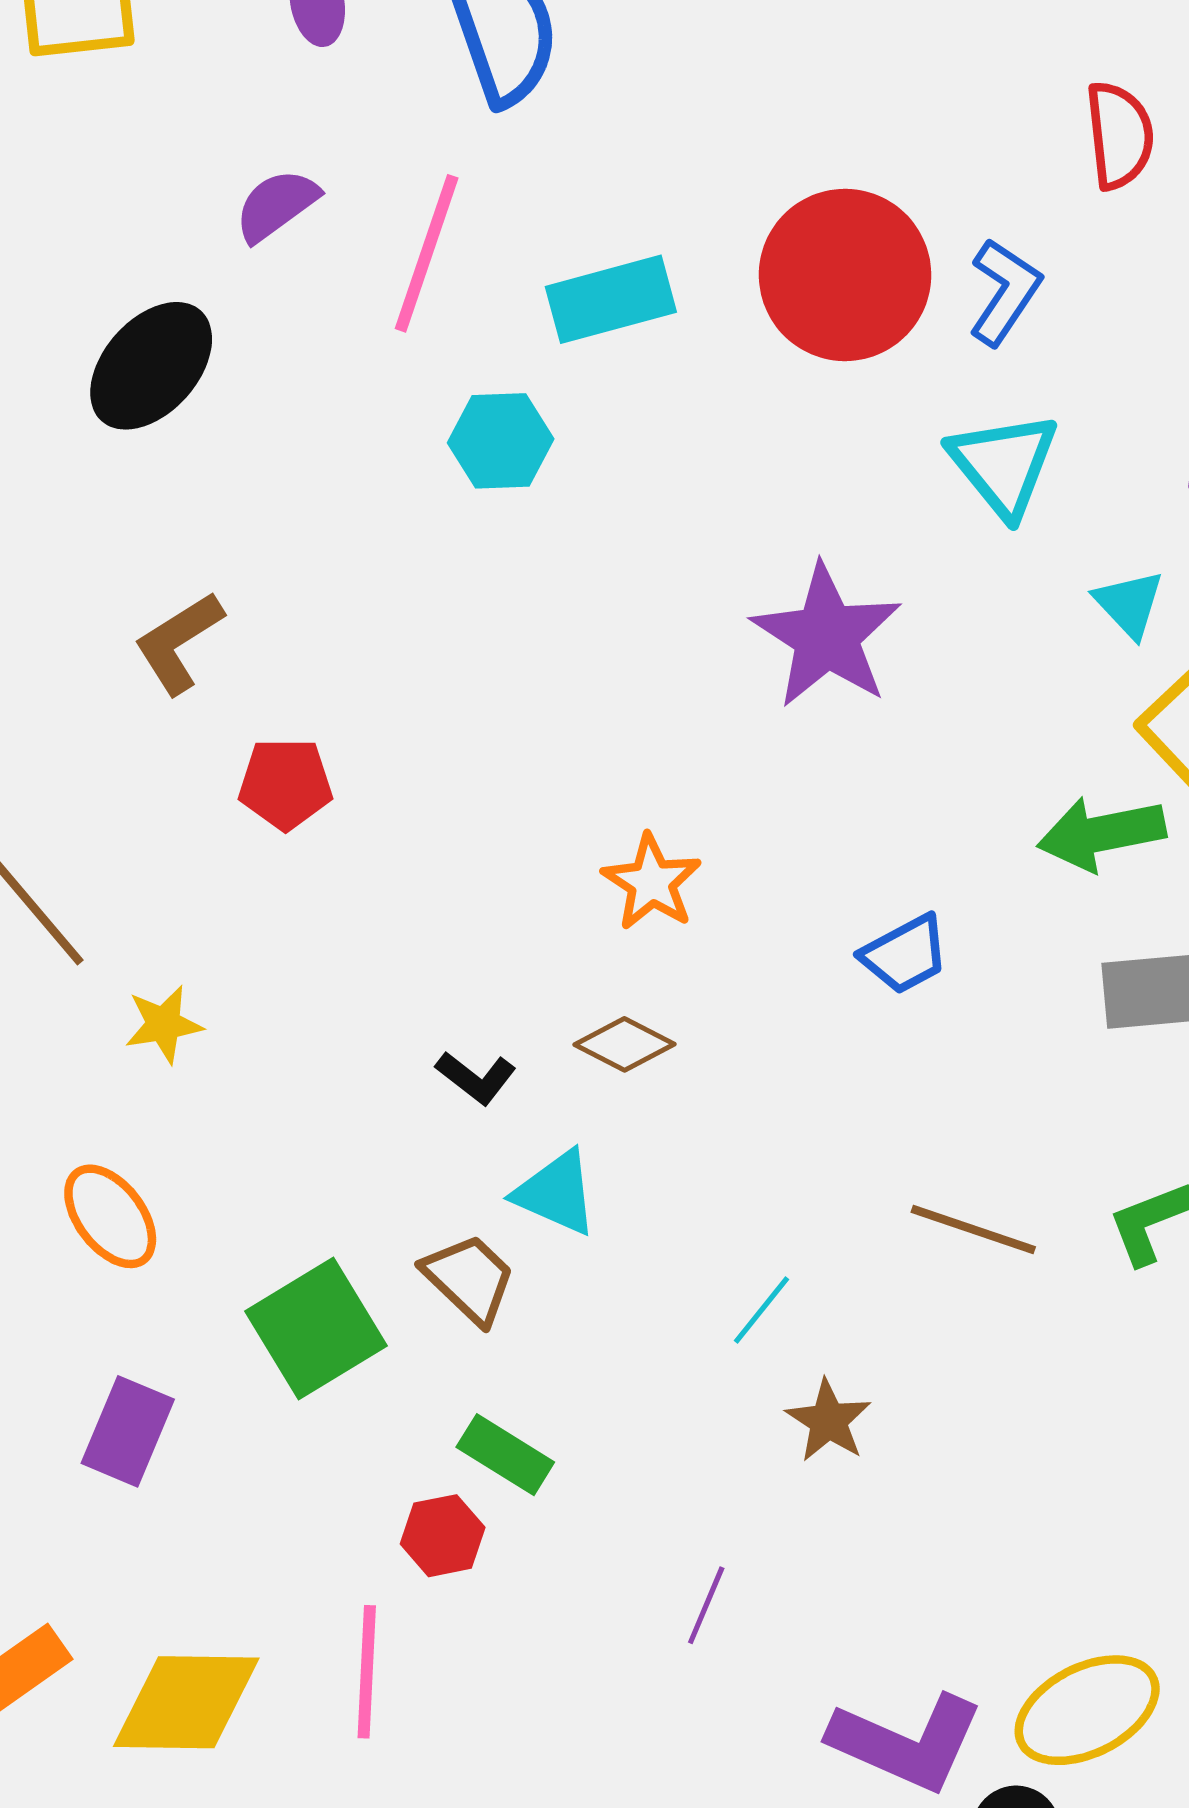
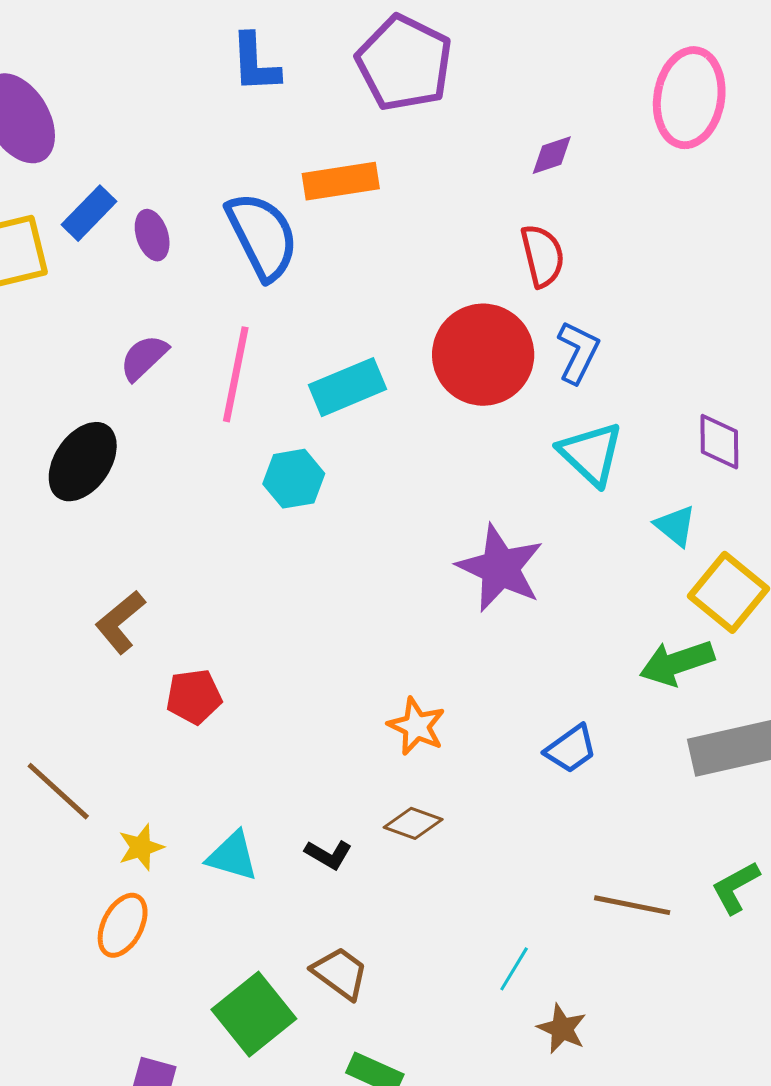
red semicircle: (1119, 135) -> (542, 256), moved
cyan triangle: (556, 1193) -> (232, 856), moved
orange ellipse: (110, 1216) -> (123, 925), moved, turned 72

